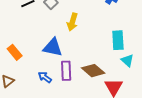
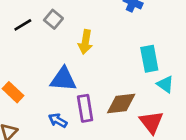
brown diamond: (93, 71) -> (121, 103), turned -40

